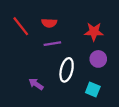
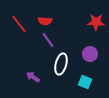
red star: (94, 32) -> (96, 22), moved
purple line: (52, 44) -> (48, 40), turned 63

